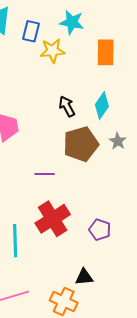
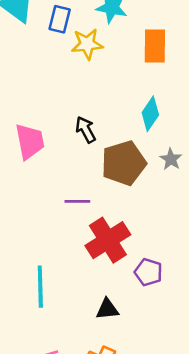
black arrow: (67, 106) -> (86, 130), moved
red cross: (53, 219) -> (108, 240), moved
black triangle: (84, 277) -> (107, 309), moved

